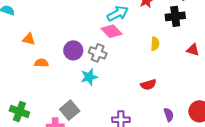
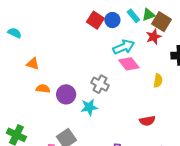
pink diamond: (111, 31) -> (129, 64), moved
purple circle: (73, 50) -> (66, 94), moved

